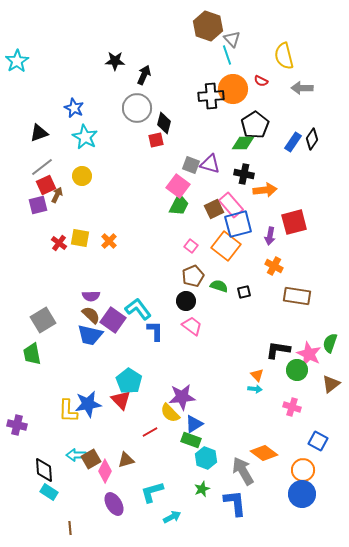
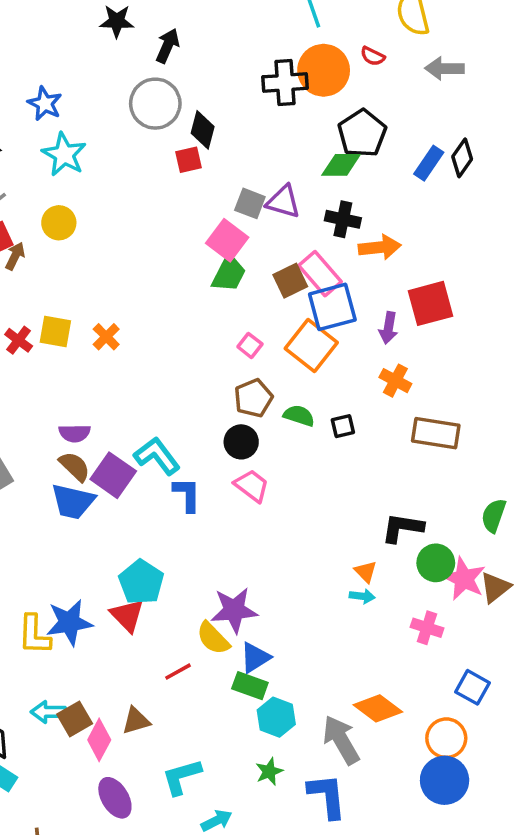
pink star: (309, 354) -> (464, 579), moved

